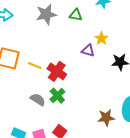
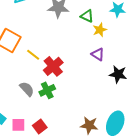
yellow star: (101, 38) -> (100, 30), moved
purple triangle: (88, 51) -> (98, 54), moved

